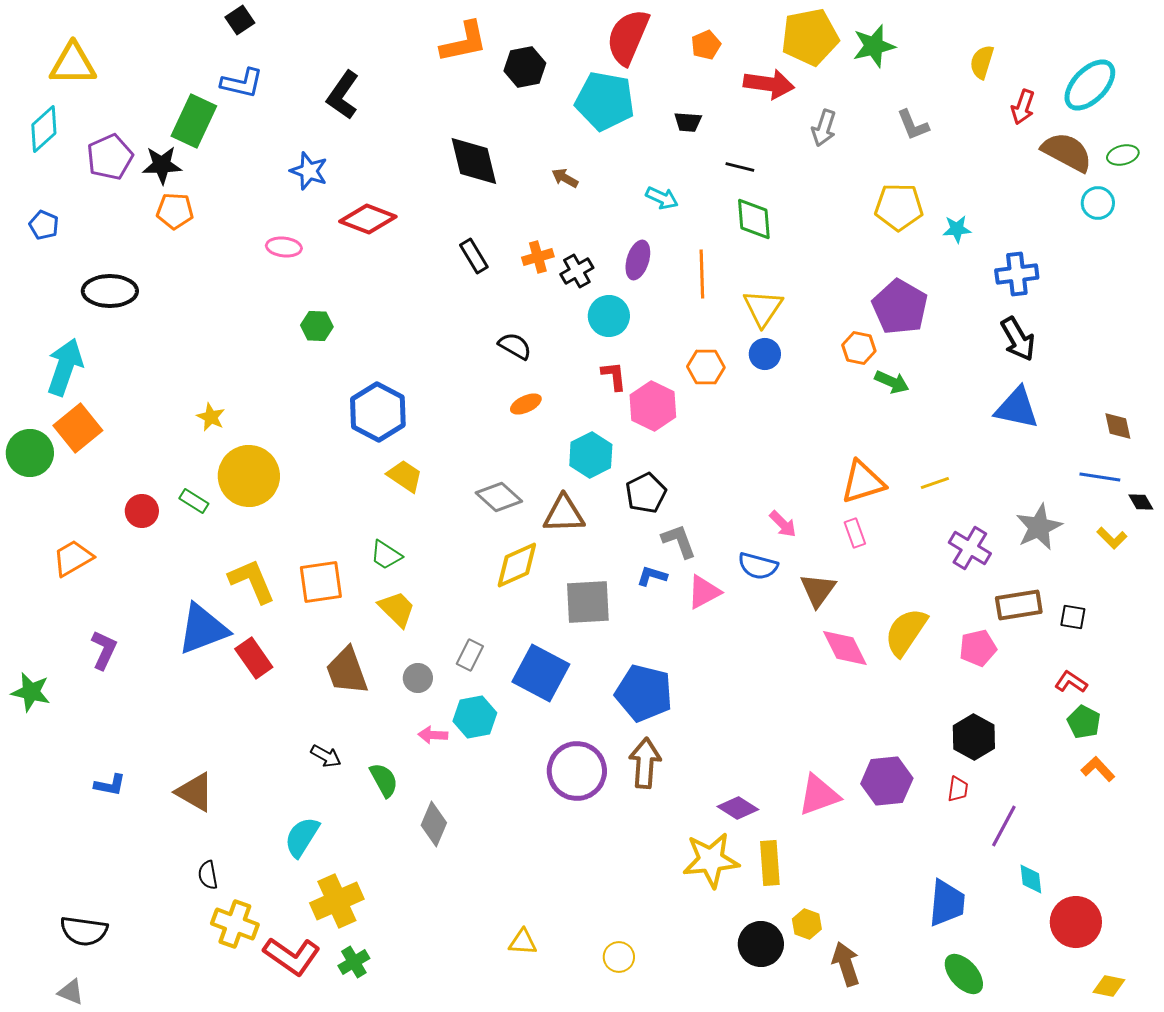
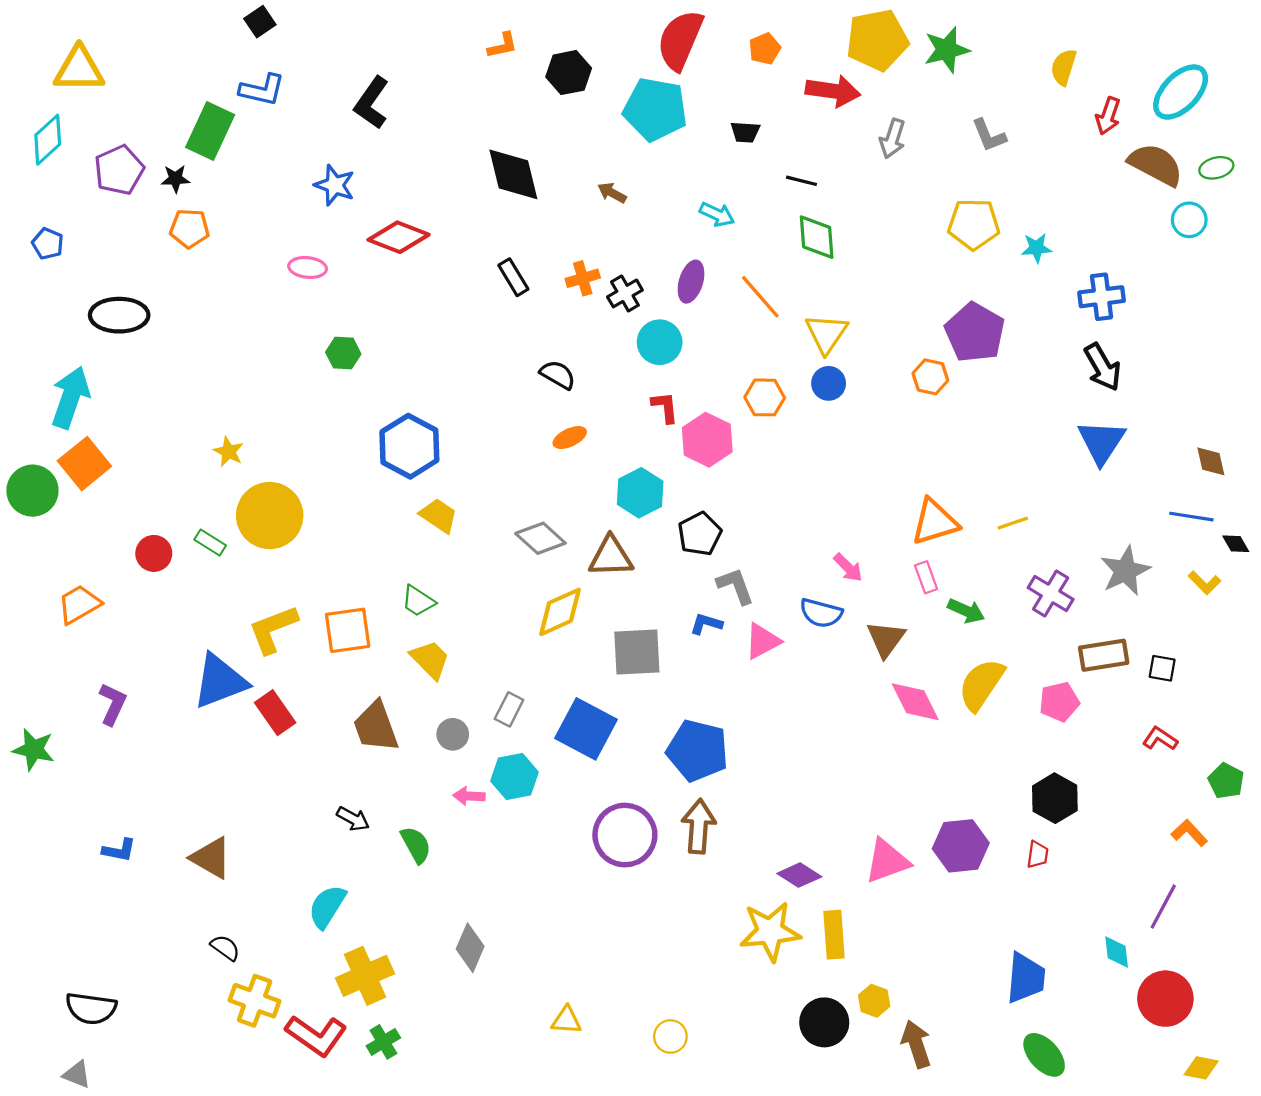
orange L-shape: (464, 42) -> (503, 45), size x0.6
black star: (162, 165) -> (175, 179), size x0.7
orange line: (702, 274) -> (760, 297), turned -39
green arrow: (892, 382) -> (966, 611), moved
blue triangle: (1017, 408) -> (1102, 442), turned 51
yellow L-shape: (252, 581) -> (273, 629), turned -88
green pentagon: (1084, 722) -> (1226, 781), moved
gray diamond: (434, 824) -> (470, 948), moved
purple line: (1004, 826) -> (1163, 907), moved
black semicircle: (208, 875) -> (225, 948), turned 136

